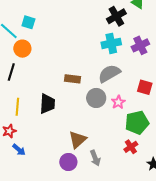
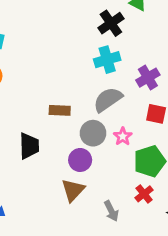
purple cross: (140, 45) -> (148, 78), moved
gray arrow: (95, 158) -> (111, 211), moved
purple circle: (68, 162) -> (80, 160), moved

